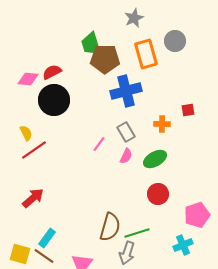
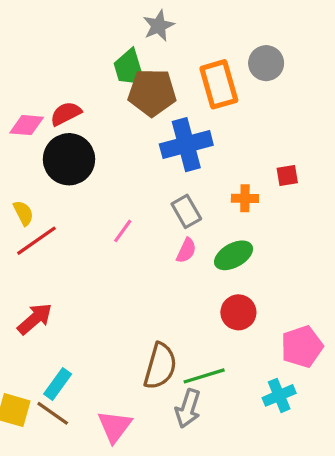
gray star: (134, 18) -> (159, 26), moved
pink line: (99, 144) -> (123, 231), moved

